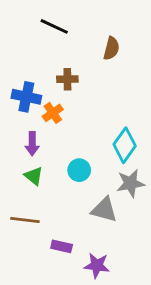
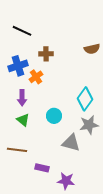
black line: (54, 26) -> (22, 31), moved
brown semicircle: (111, 48) -> (92, 49), moved, turned 63
blue cross: (26, 97) -> (18, 66), turned -30

